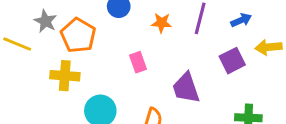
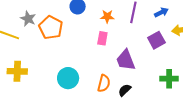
pink rectangle: (138, 62) -> (102, 38), moved, turned 32
yellow cross: (65, 76) -> (17, 71), moved

